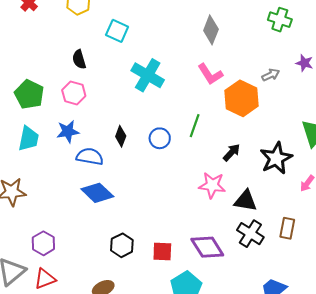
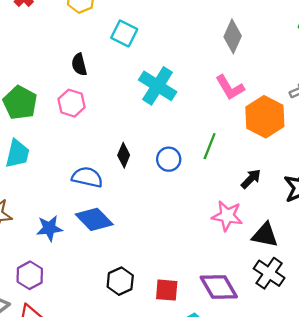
blue star: (68, 132) -> (49, 228), moved

